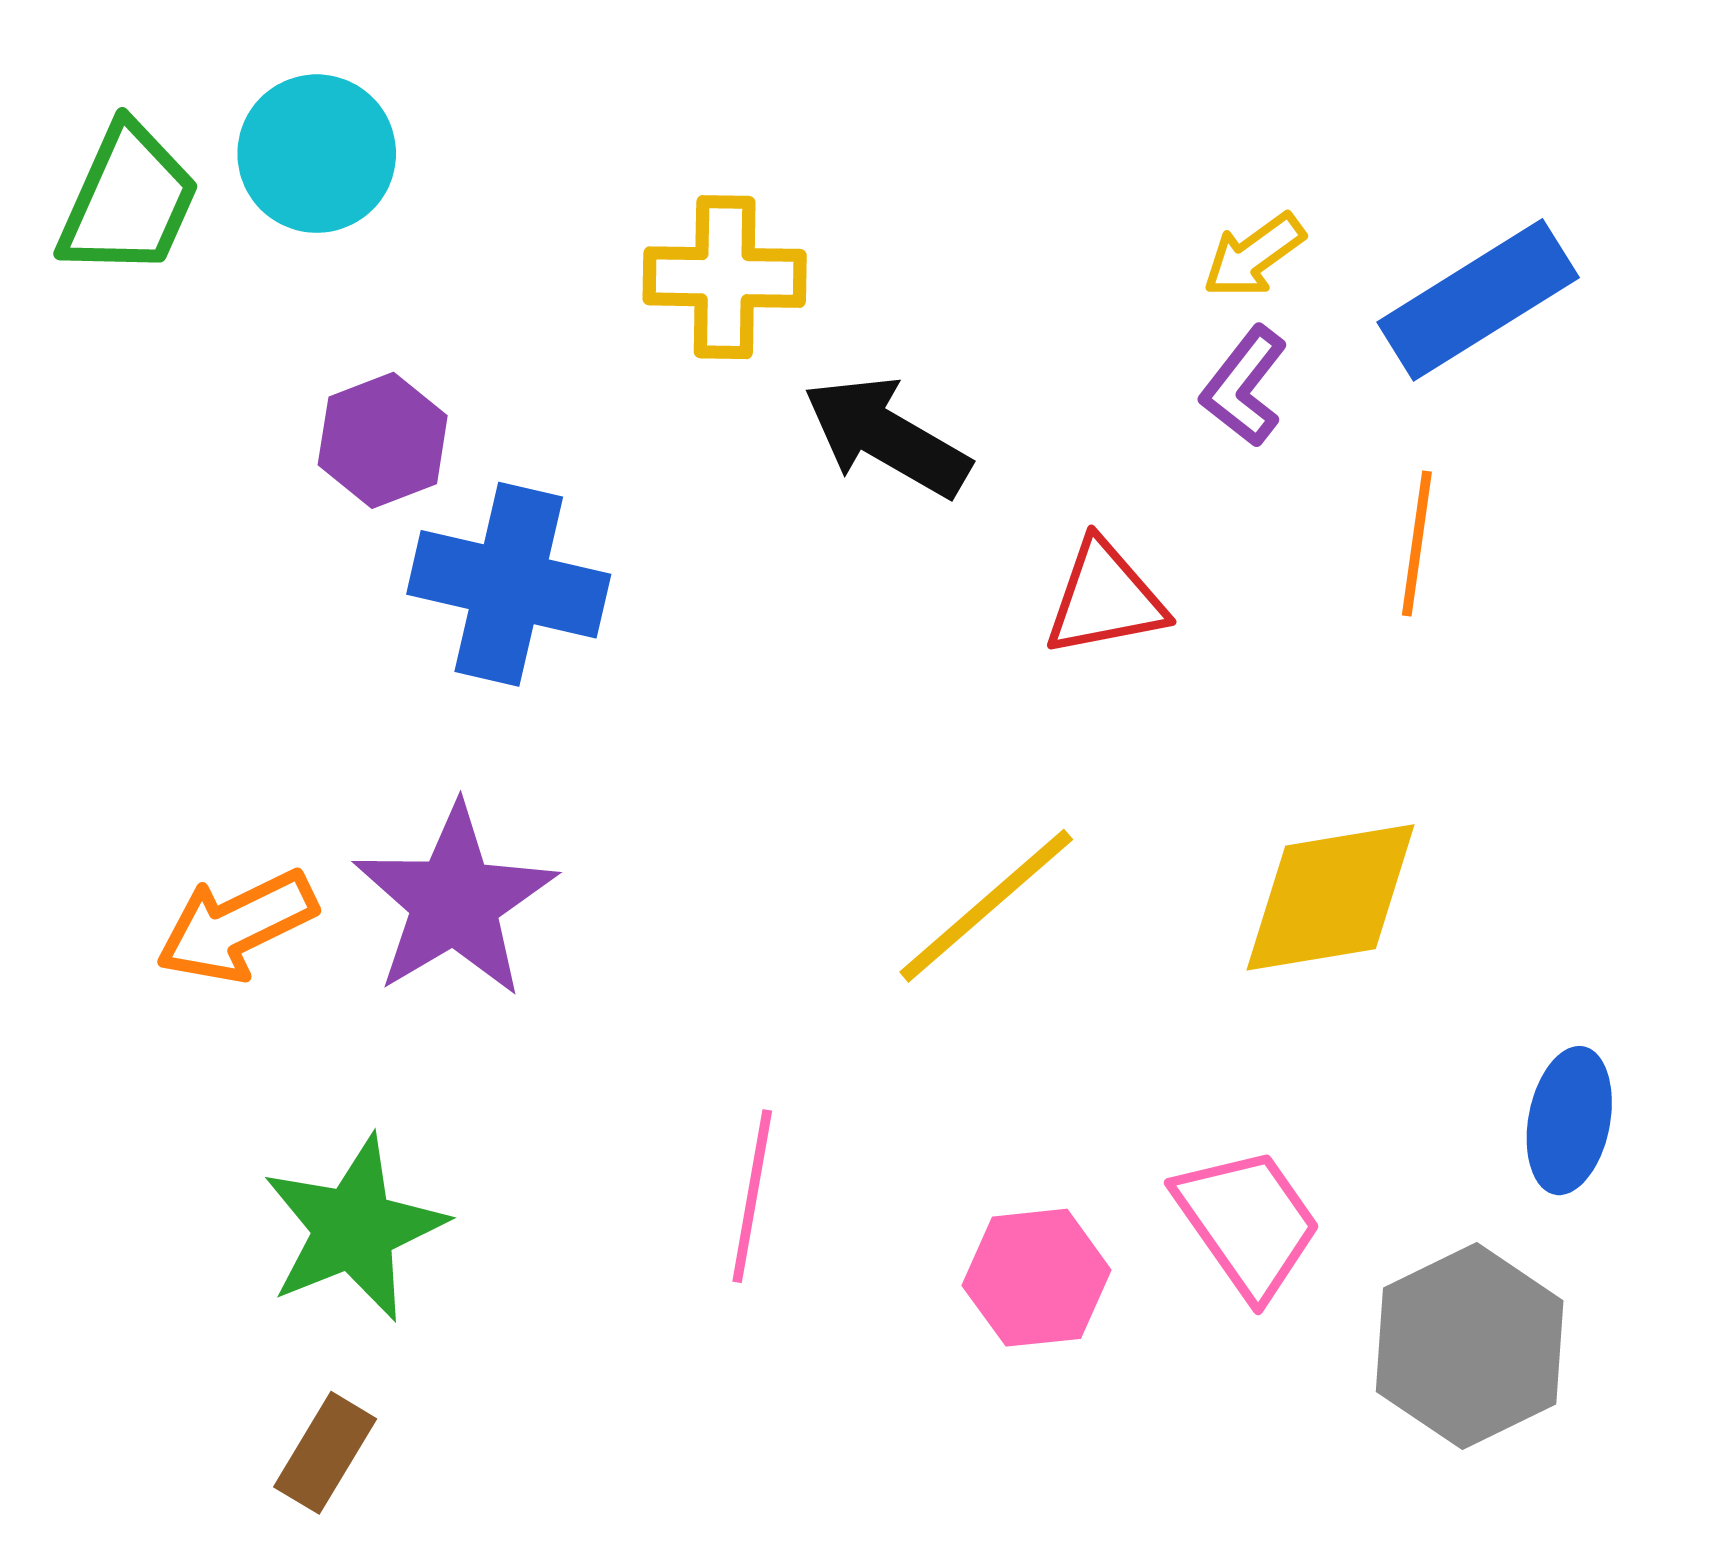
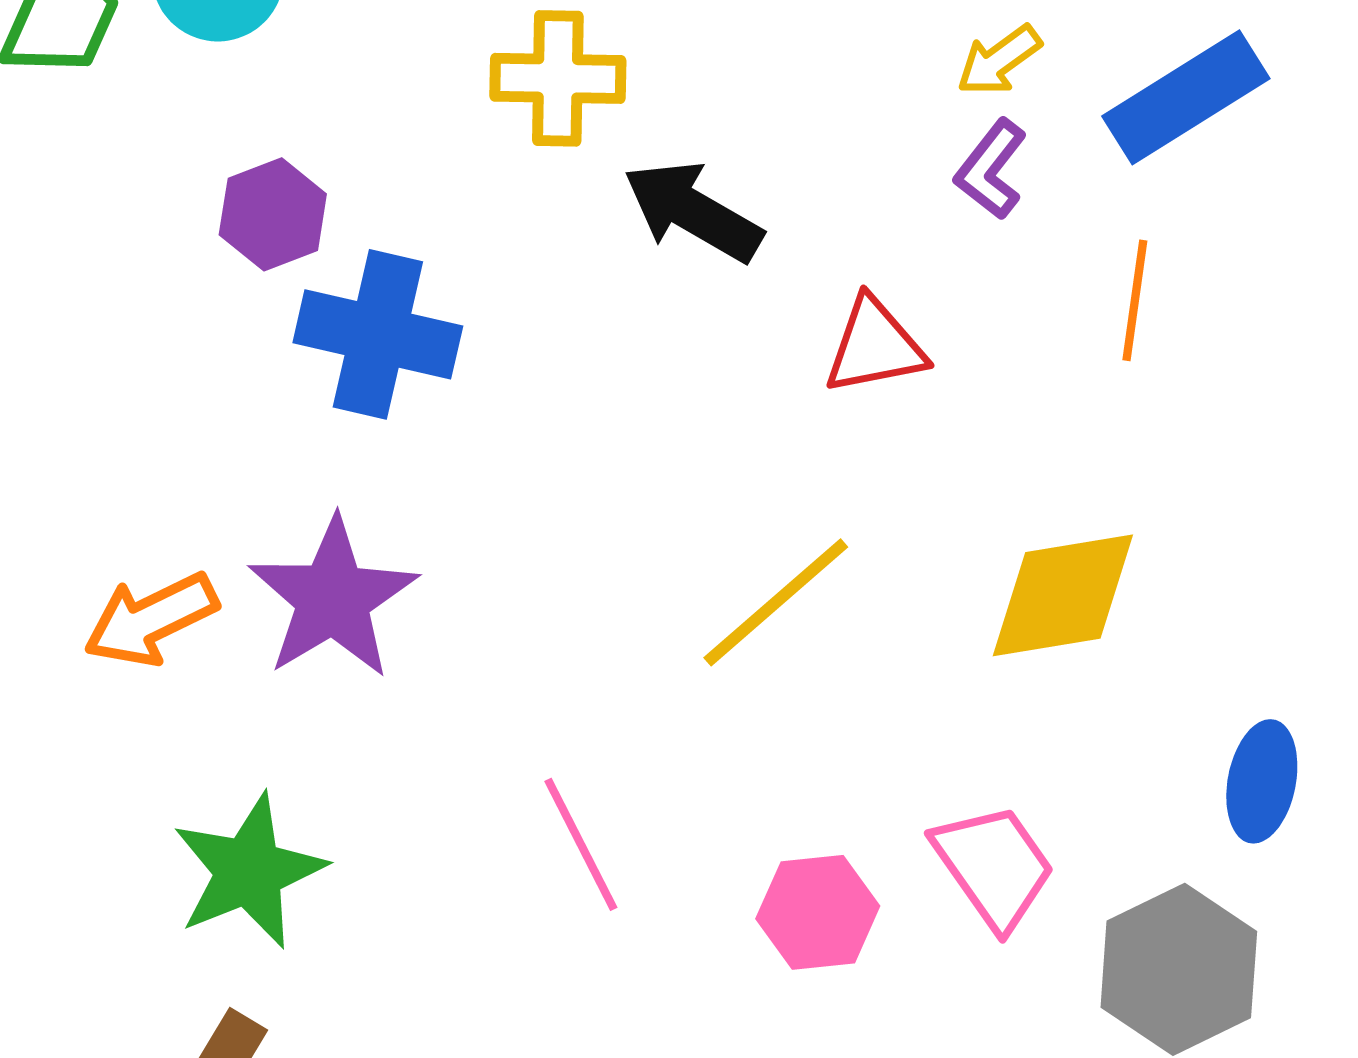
pink line: (752, 1196) -> (581, 844), turned -37

